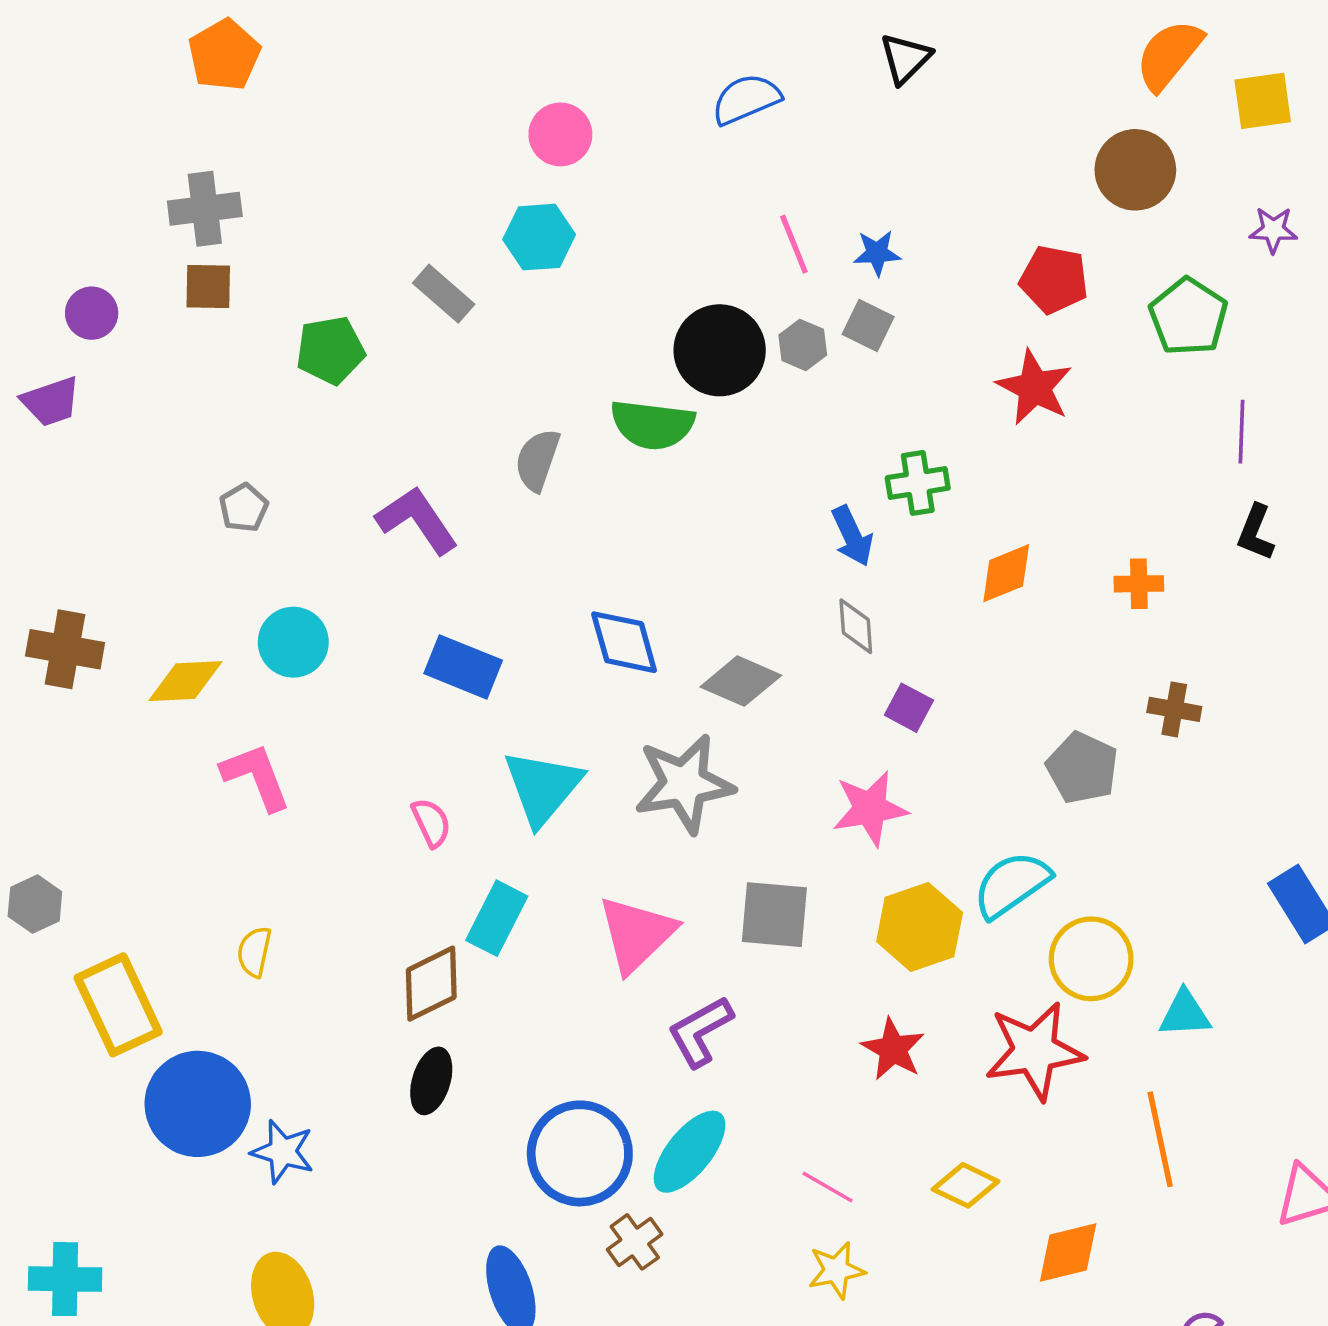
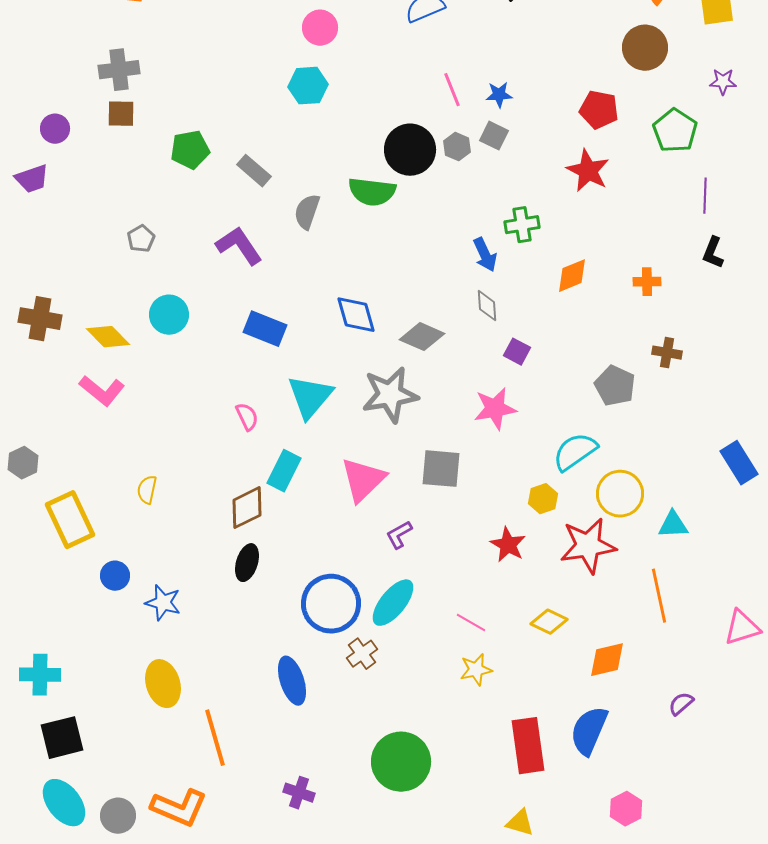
gray rectangle: (444, 294) -> (254, 171), moved
yellow diamond: (185, 681) -> (108, 337), turned 48
pink L-shape: (256, 777) -> (102, 391), moved, turned 150
yellow hexagon: (920, 927) -> (543, 499), moved, size x0.6
purple L-shape: (700, 1031) -> (399, 535), size x0.7
blue circle: (198, 1104) -> (115, 576), size x0.5

